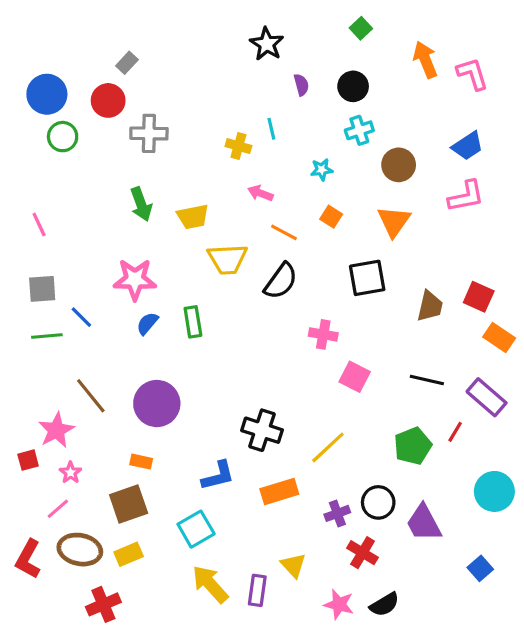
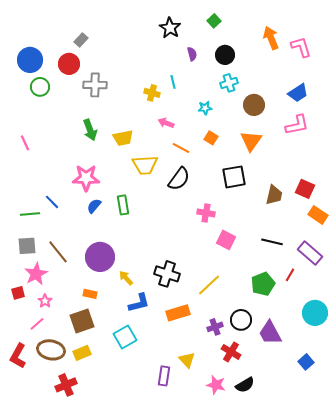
green square: (361, 28) -> (214, 21), moved
gray square: (42, 289) -> (27, 246), moved
yellow arrow: (210, 584) -> (126, 278), moved, size x0.6

